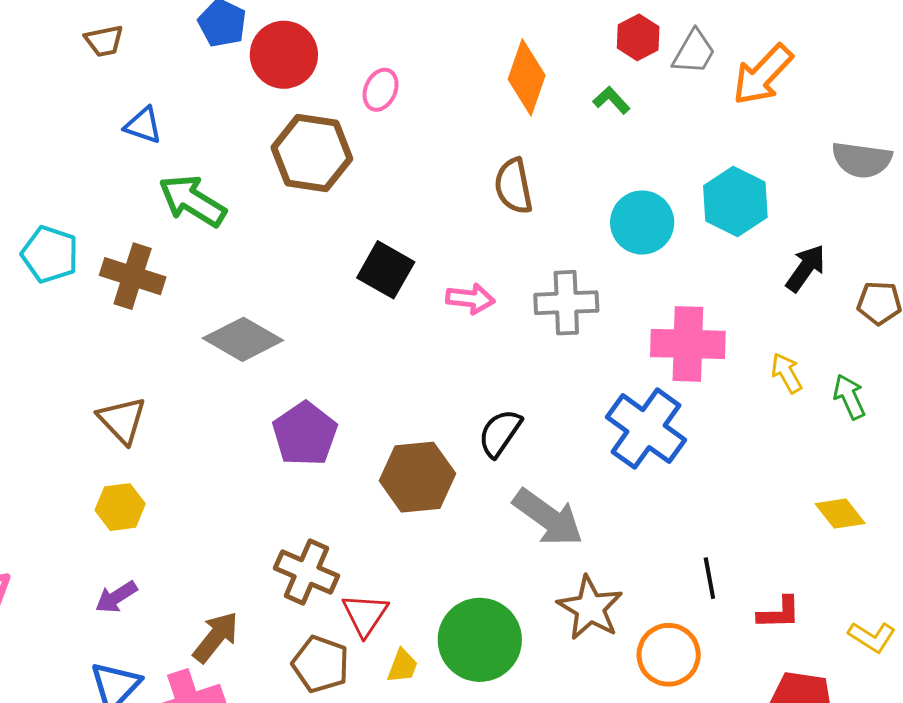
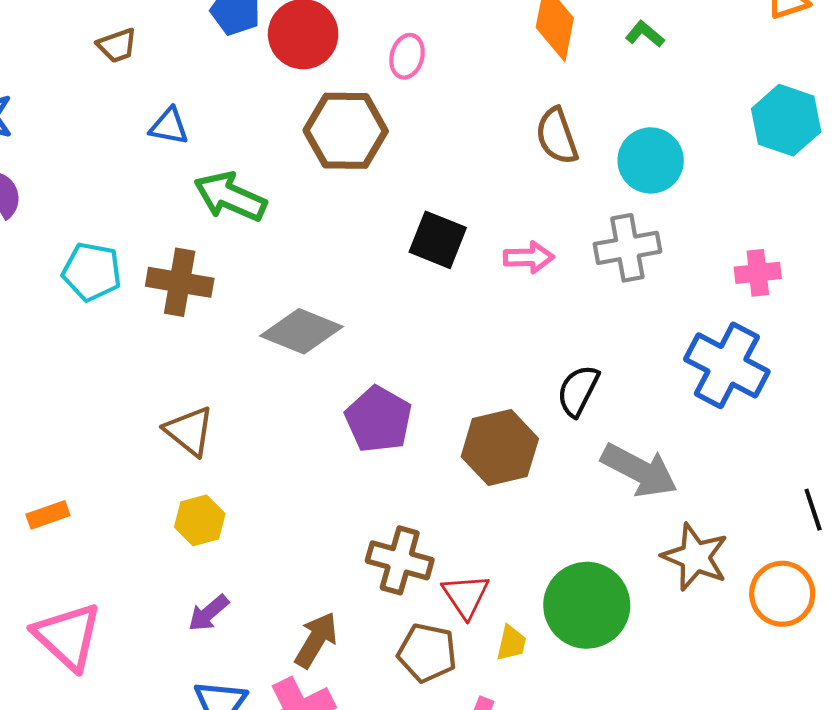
cyan circle: (642, 222) -> (651, 160), moved
pink cross: (688, 344) -> (758, 273), size x0.6

